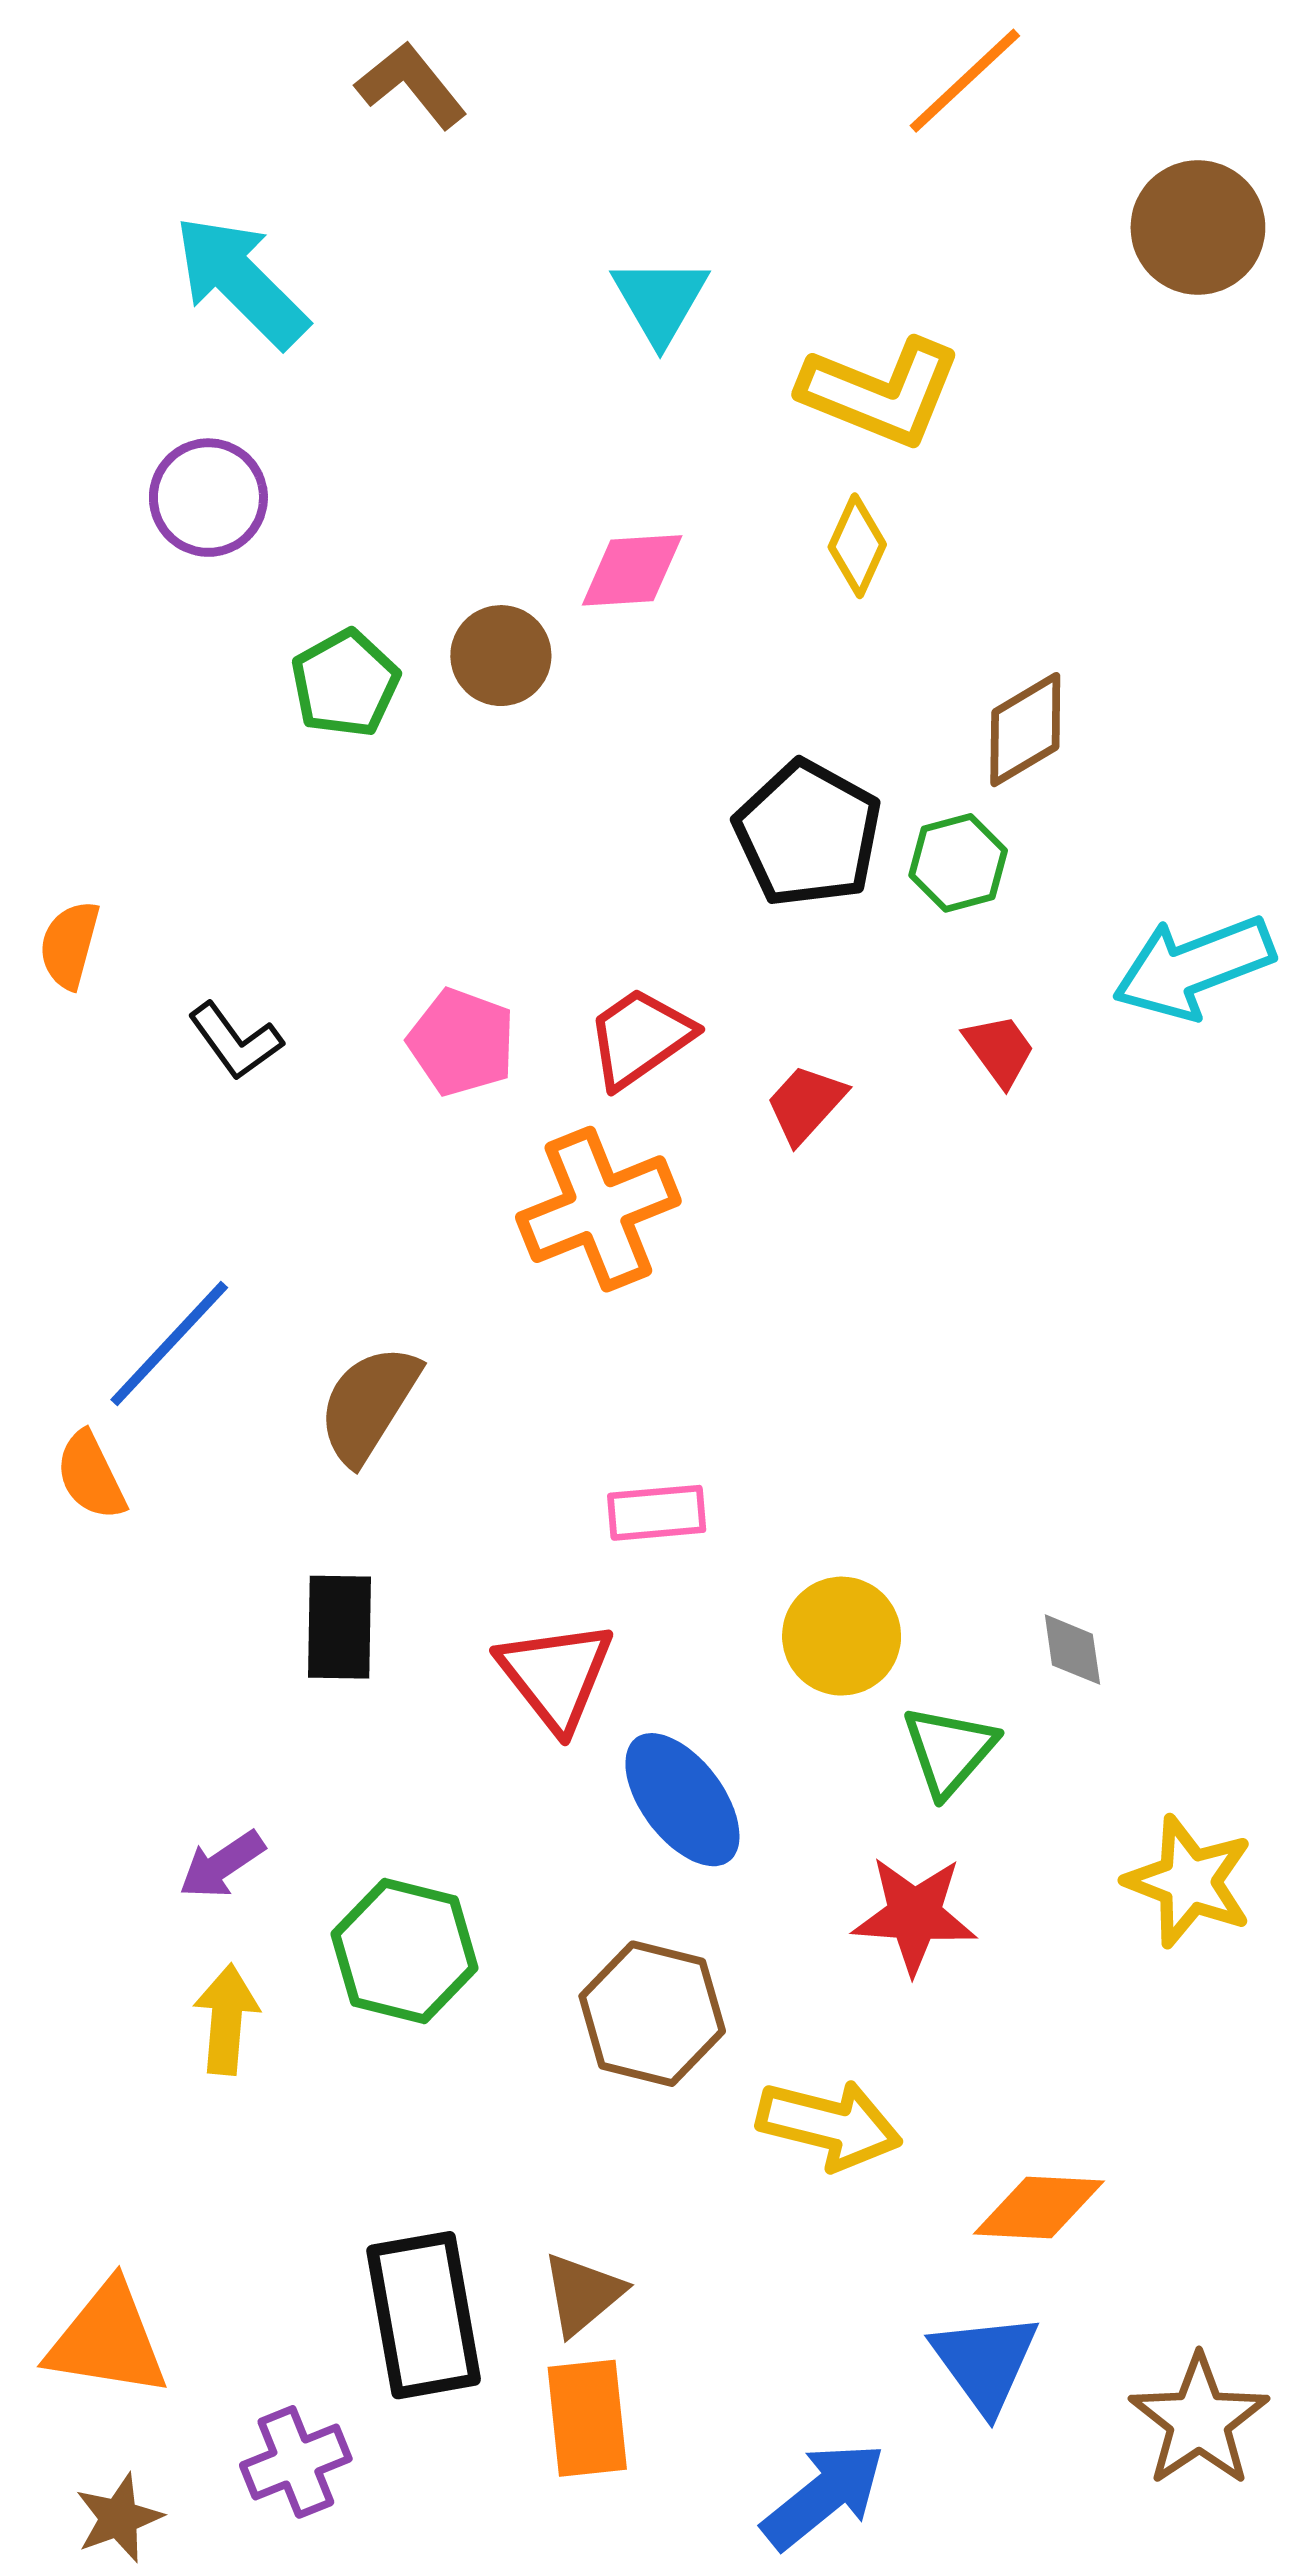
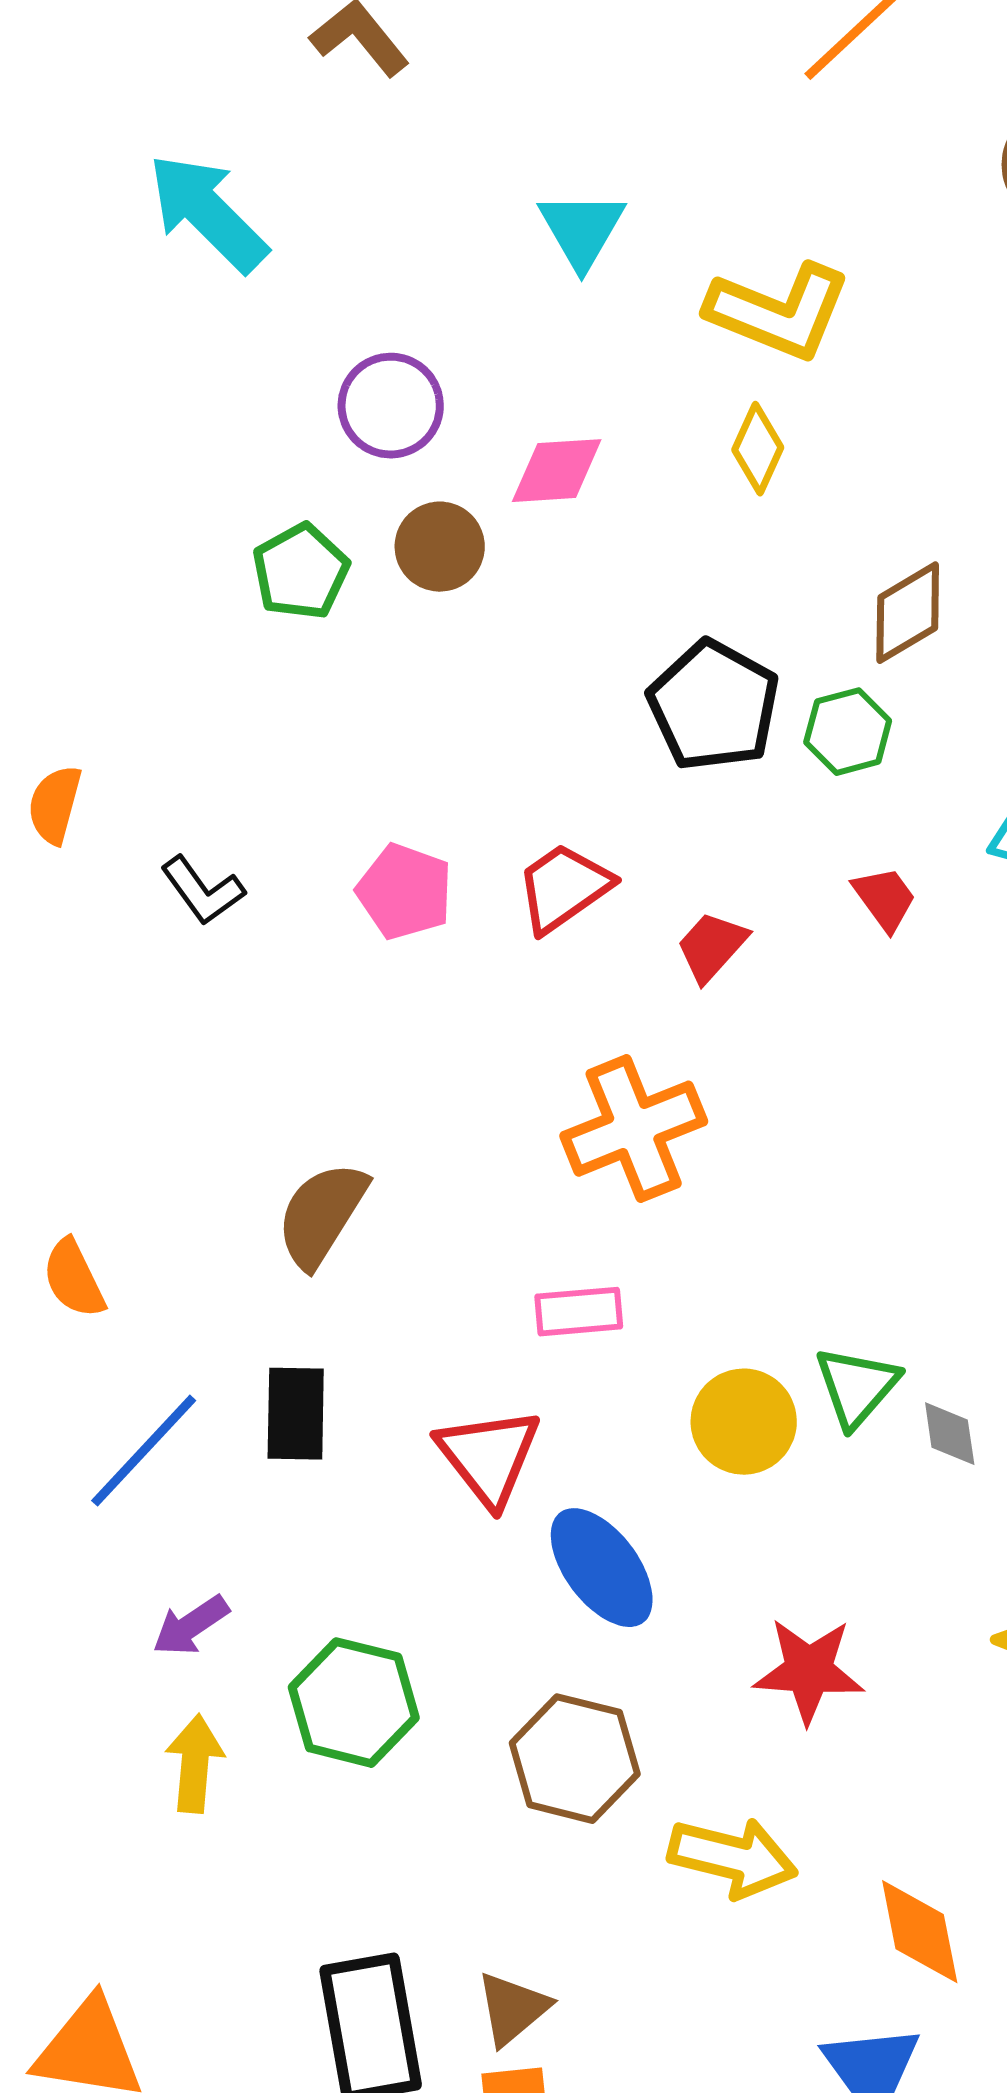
purple circle: (208, 498) -> (391, 406), moved
orange cross: (598, 1209) -> (634, 1129), moved
blue line: (169, 1344) -> (144, 1451), moved
green triangle: (949, 1750) -> (857, 1387), moved
orange diamond: (1039, 2208) -> (920, 1932), turned 76

